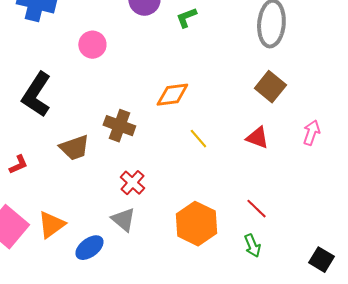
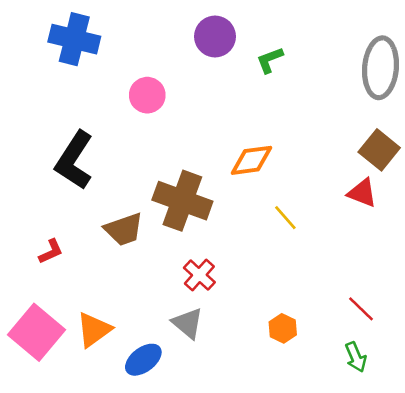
brown cross: (119, 126) -> (182, 201), size x1.4
red triangle: (257, 138) -> (362, 193), moved
orange hexagon: (196, 224) -> (283, 328), size x0.5

